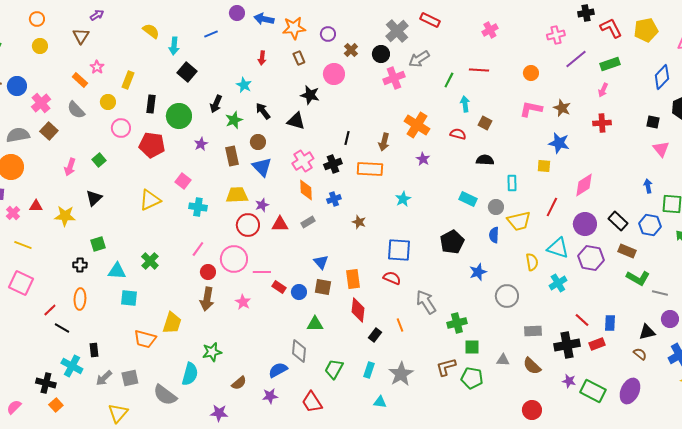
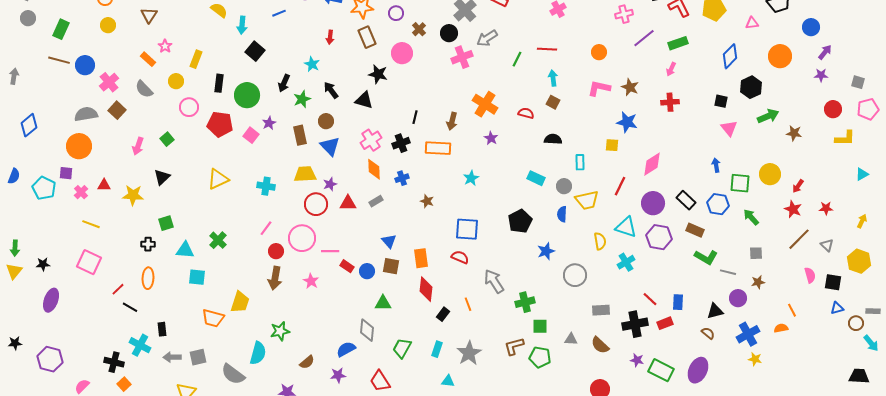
brown rectangle: (299, 58) -> (367, 37), size x1.5
cyan arrow: (465, 104) -> (553, 78), moved
pink square: (183, 181) -> (251, 135), moved
gray arrow: (104, 378) -> (172, 357), turned 42

